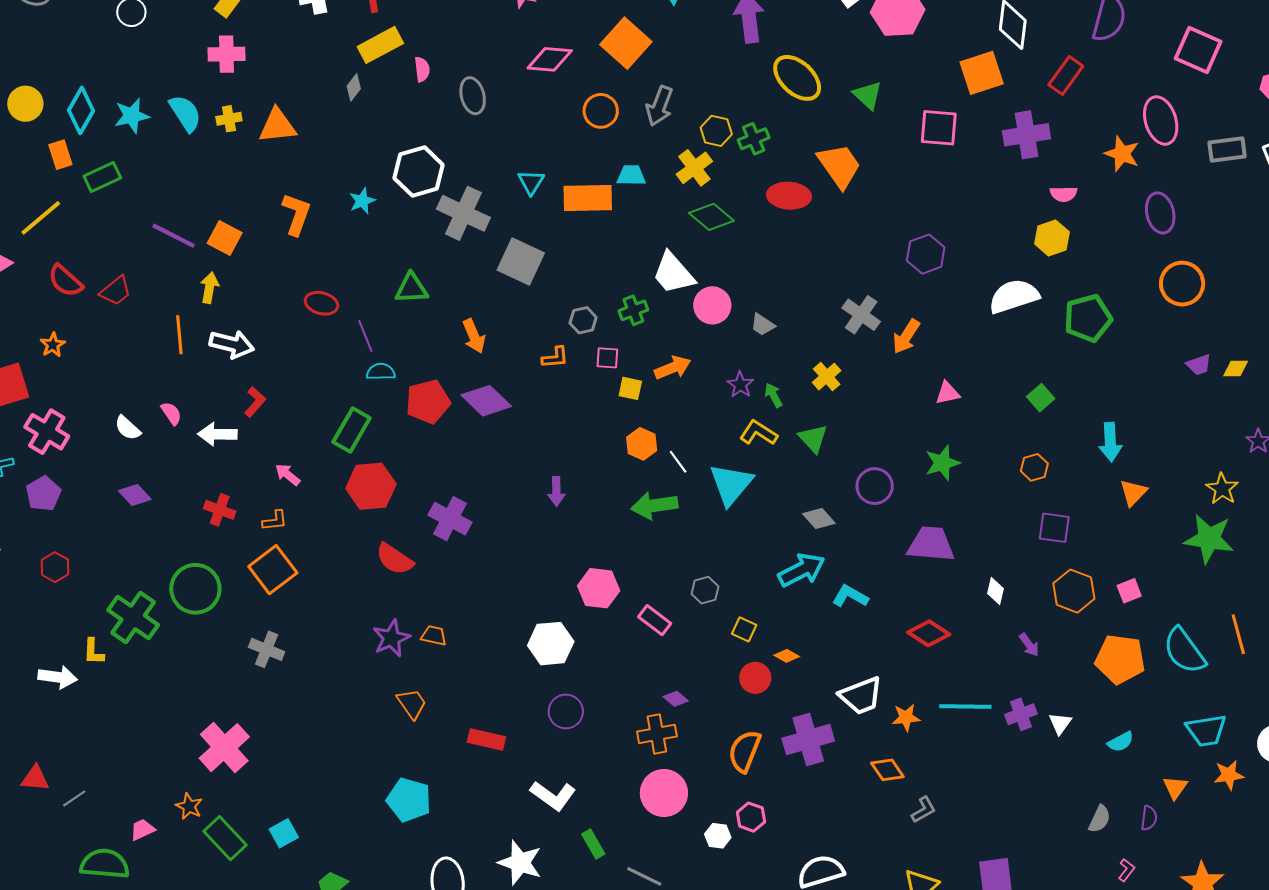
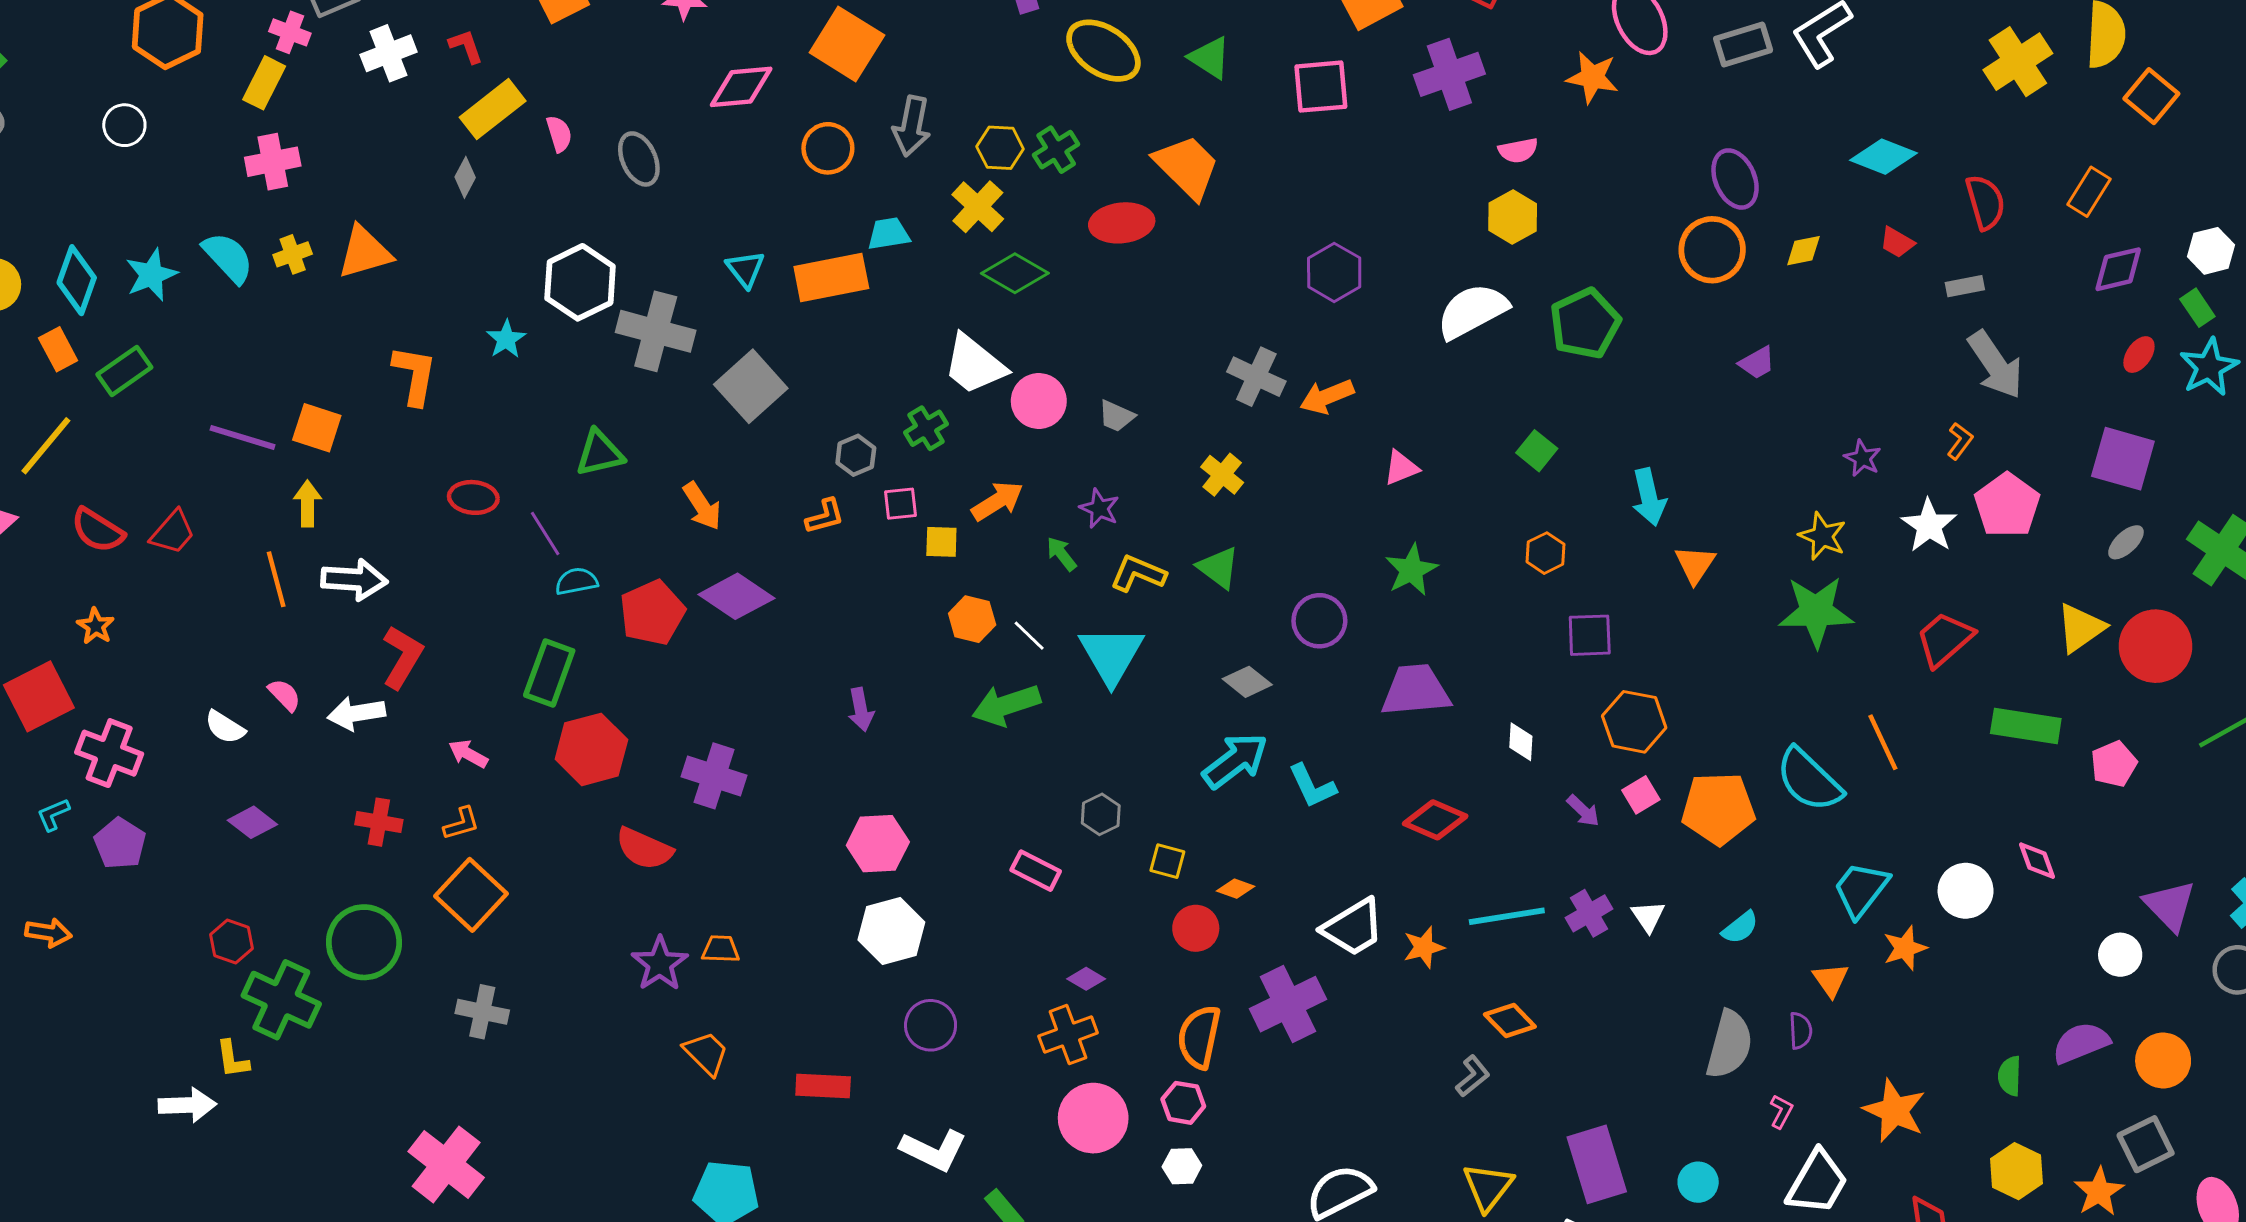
purple ellipse: (1160, 213) -> (1735, 179), moved
gray square: (521, 261) -> (751, 386), turned 33
orange arrow: (906, 336) -> (1327, 397), turned 45
yellow diamond: (1236, 369) -> (1803, 251), moved
green arrow: (773, 395) -> (1062, 554), moved
red L-shape: (255, 402) -> (402, 657), size x1.4
red hexagon: (55, 567) -> (232, 941), moved
pink hexagon: (599, 588) -> (878, 844), moved
pink square: (1129, 591) -> (1641, 795), moved
cyan L-shape: (850, 596) -> (1312, 786), turned -135
cyan trapezoid: (1206, 730) -> (1861, 889), turned 147
orange diamond: (887, 770) -> (1510, 1021), moved
pink hexagon: (751, 817) -> (1183, 1103), moved
gray semicircle: (1100, 819) -> (1729, 1045), size x1.6

